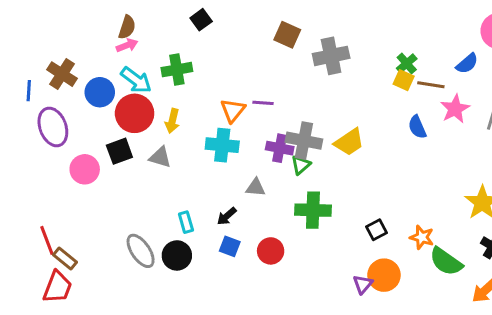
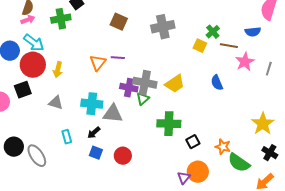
brown square: (287, 35) -> (119, 22), moved
blue semicircle: (467, 63) -> (253, 32), turned 35
green cross: (177, 70) -> (61, 19), moved
yellow square: (404, 80) -> (200, 46), moved
blue semicircle: (417, 127) -> (217, 83), moved
cyan cross: (222, 145) -> (92, 104), moved
gray triangle: (160, 157) -> (56, 103), moved
gray triangle: (255, 187) -> (113, 114), size x1.5
green cross: (313, 210) -> (169, 124), moved
black circle: (177, 255) -> (14, 147), moved

